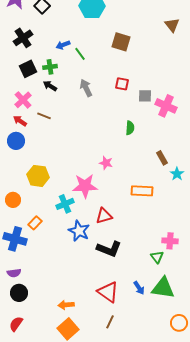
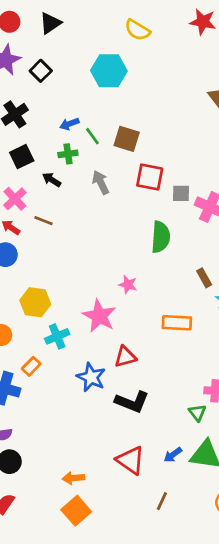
brown square: (121, 42) -> (127, 139), moved
green cross: (50, 67) -> (68, 154), moved
red square: (122, 84) -> (150, 177), size x1.5
green semicircle: (130, 128) -> (161, 237), size x1.6
pink star: (85, 186) -> (99, 316), turned 30
cyan cross: (65, 204) -> (57, 336), moved
blue arrow: (139, 288) -> (173, 455), turned 88
brown line: (110, 322) -> (162, 501), moved

